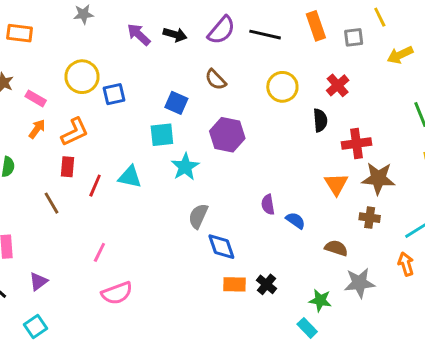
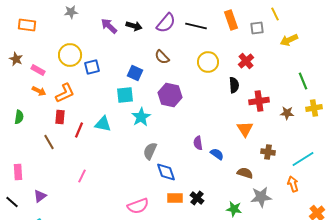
orange arrow: (37, 129) -> (39, 91), turned 80
brown star: (378, 178) -> (287, 113), moved, size x0.6
pink semicircle: (117, 293) -> (138, 206), moved

